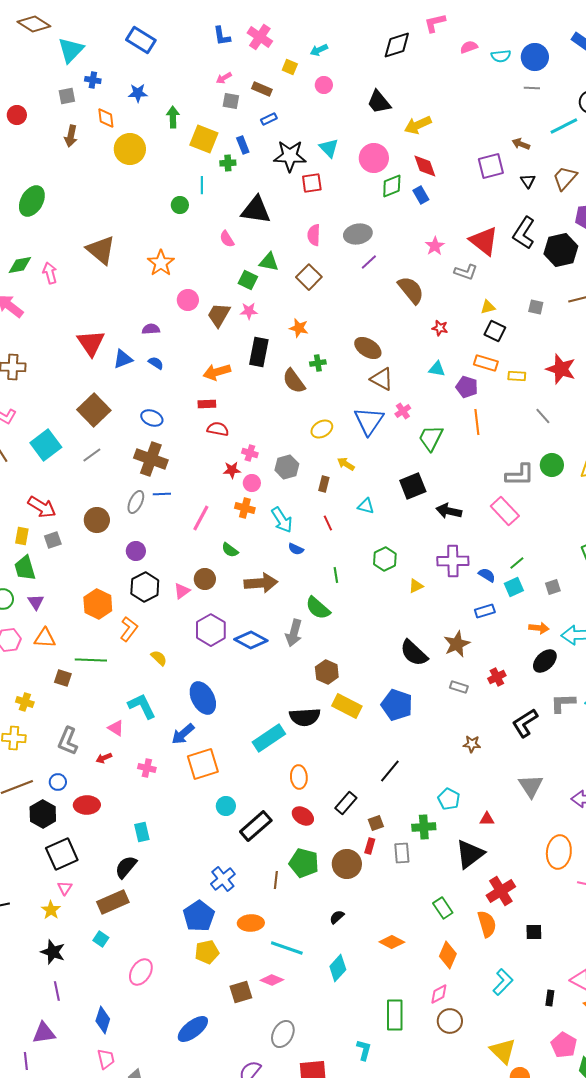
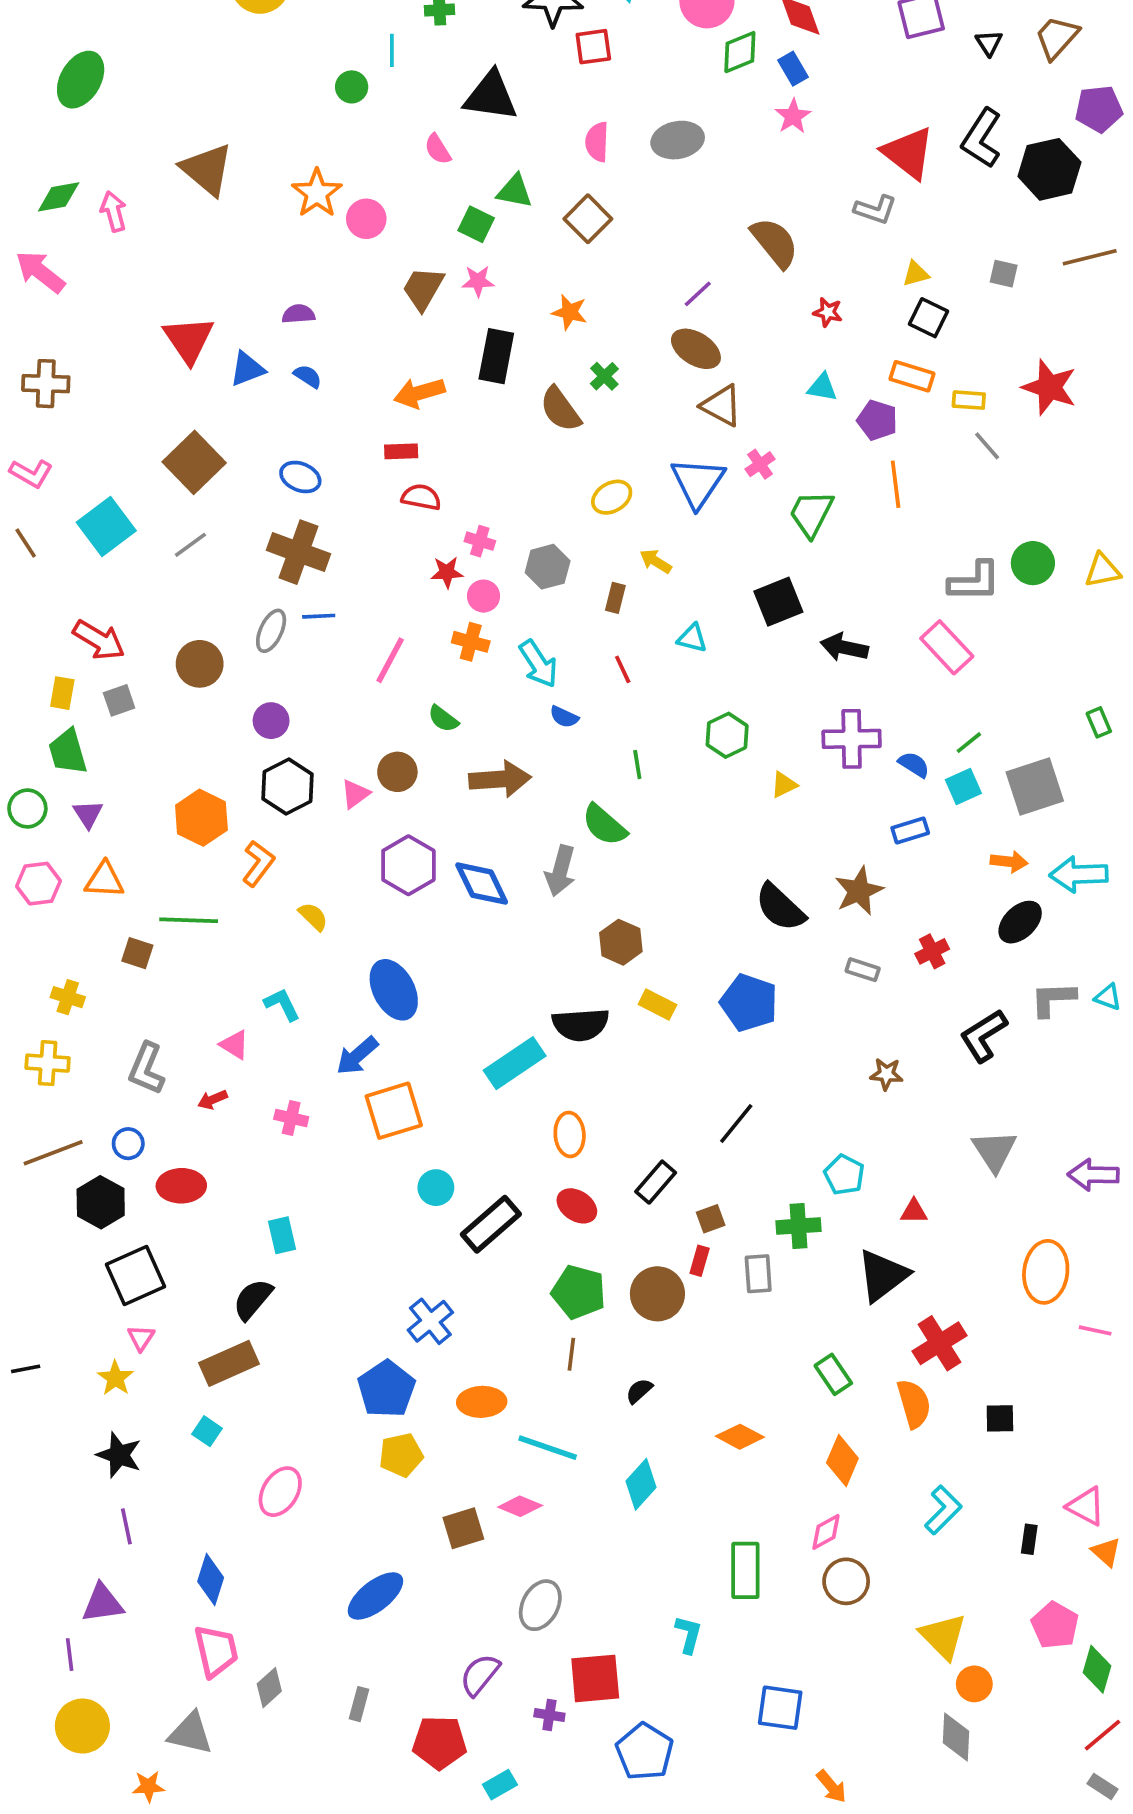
pink star: (435, 246) -> (793, 116), moved
purple line: (369, 262) -> (698, 294), moved
pink circle: (188, 300) -> (366, 219), moved
green cross: (318, 363) -> (604, 376), turned -35
gray line: (543, 416) -> (987, 446), moved
gray square: (553, 587) -> (1035, 787), size x2.0
blue diamond: (251, 640) -> (482, 884), turned 36
cyan L-shape: (142, 706) -> (282, 1004), size x0.7
yellow rectangle: (347, 706) -> (657, 1004), size x0.7
brown line: (276, 880) -> (571, 1354), moved
pink trapezoid: (106, 1059) -> (216, 1651), size x1.4

